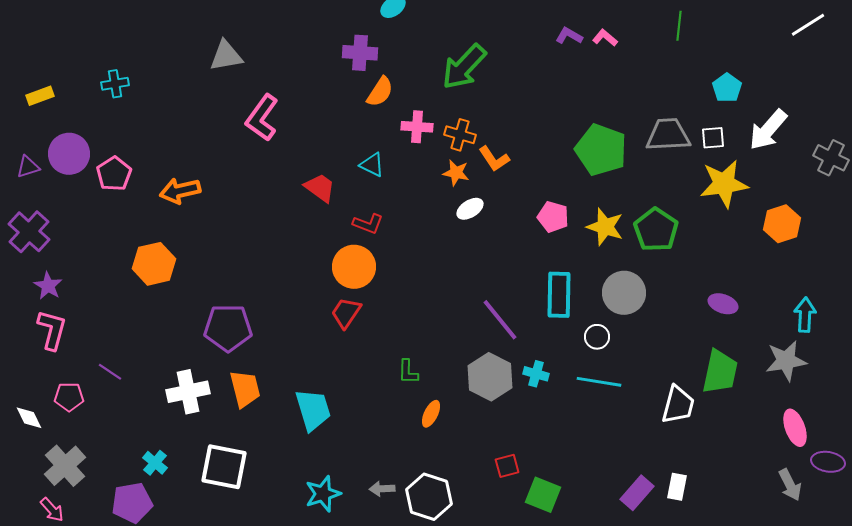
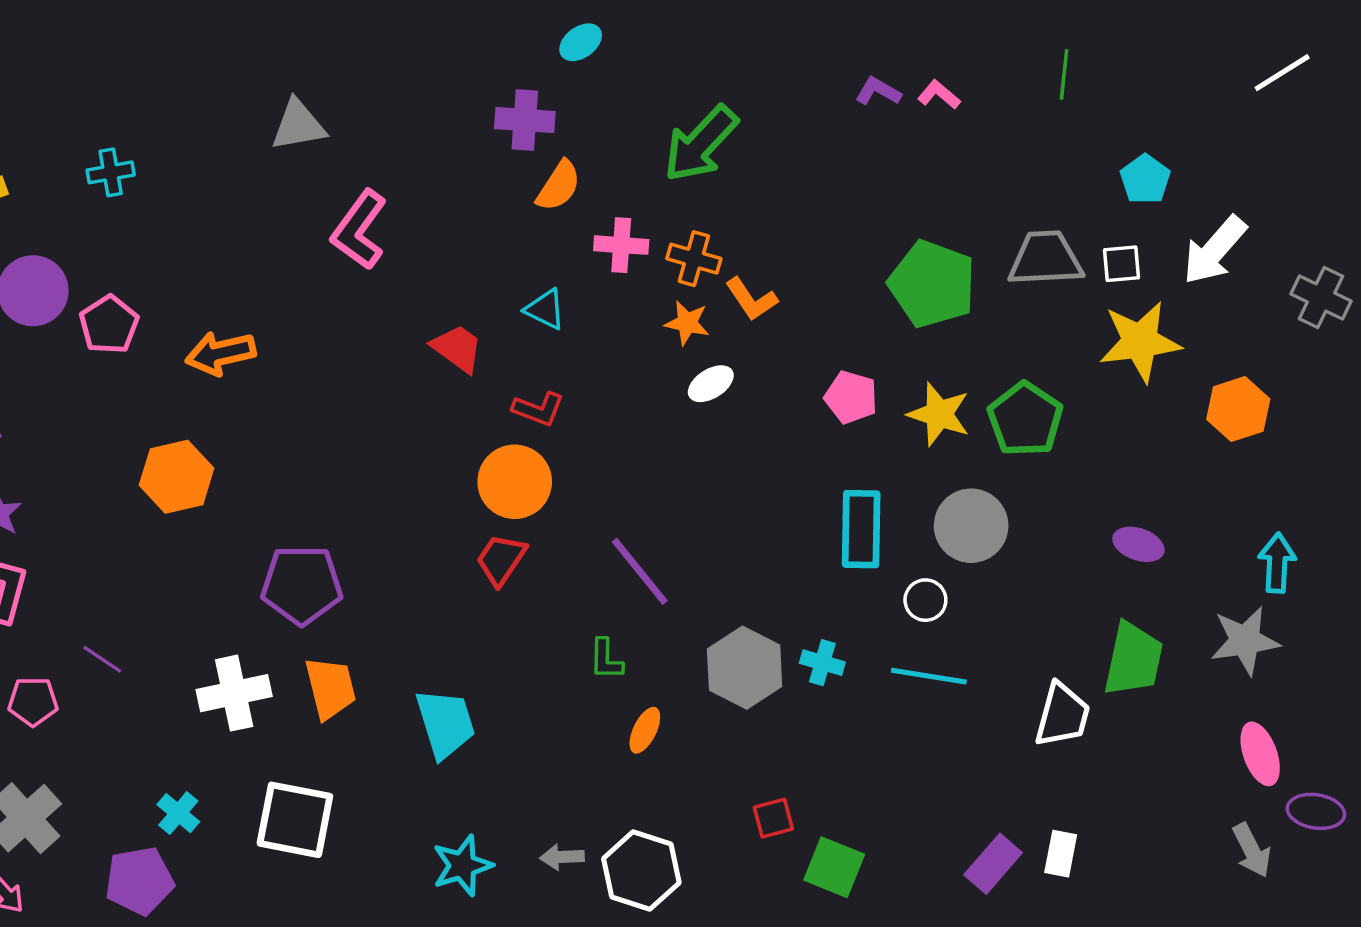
purple line: (500, 320) -> (640, 571), moved

